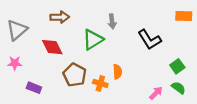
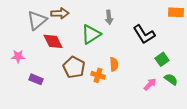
gray triangle: (17, 30) -> (37, 20), moved
green square: (177, 66) -> (162, 59), moved

